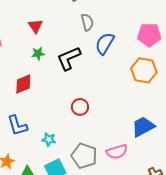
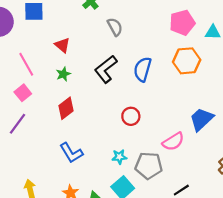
blue semicircle: (105, 43) -> (142, 69), moved
green star: (38, 54) -> (63, 74), moved
cyan star: (49, 139) -> (119, 157), moved
pink semicircle: (117, 152) -> (173, 142), moved

